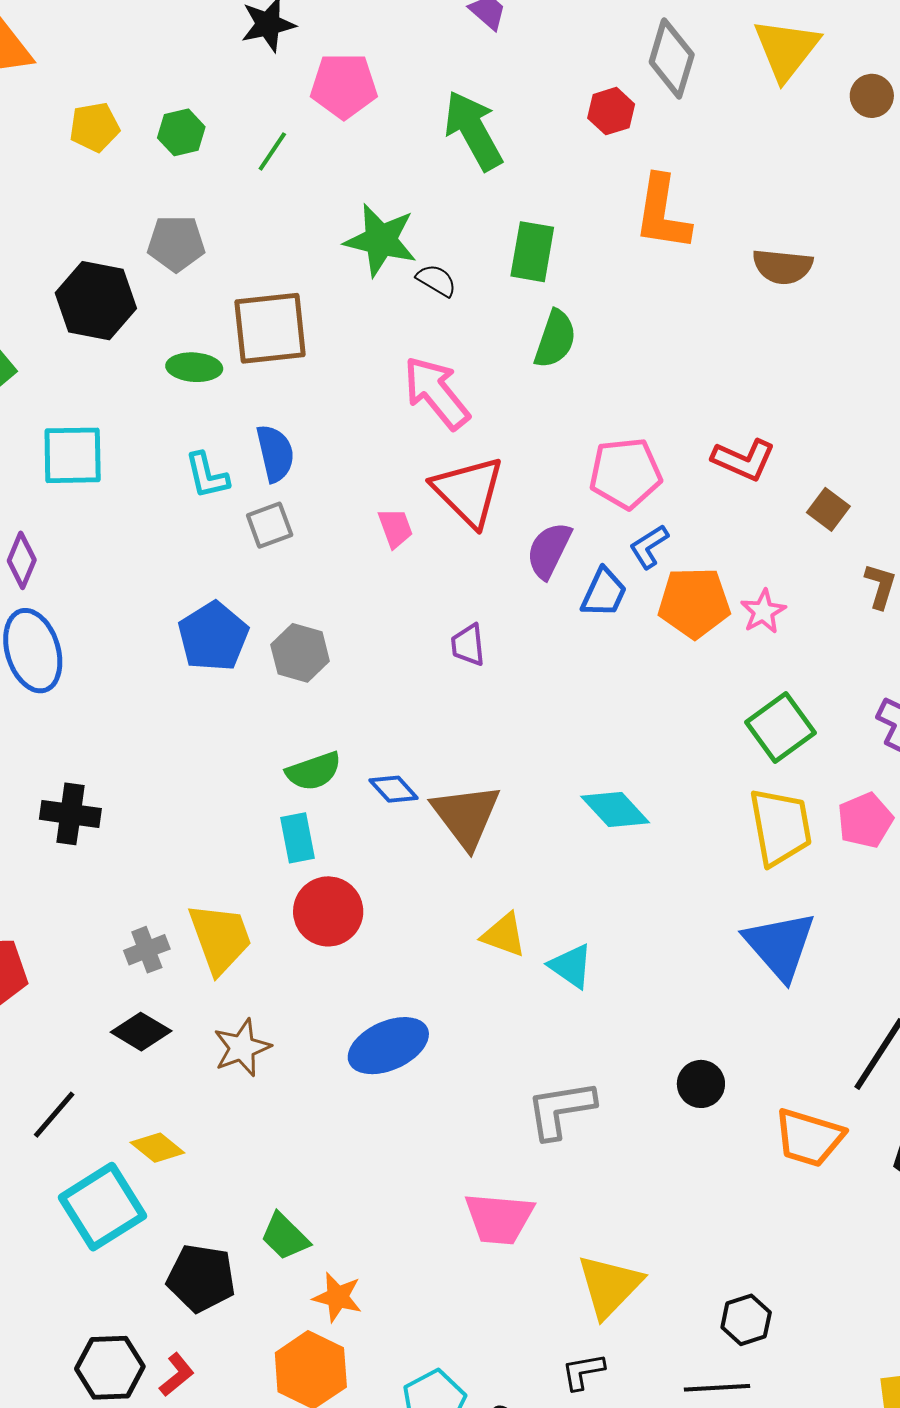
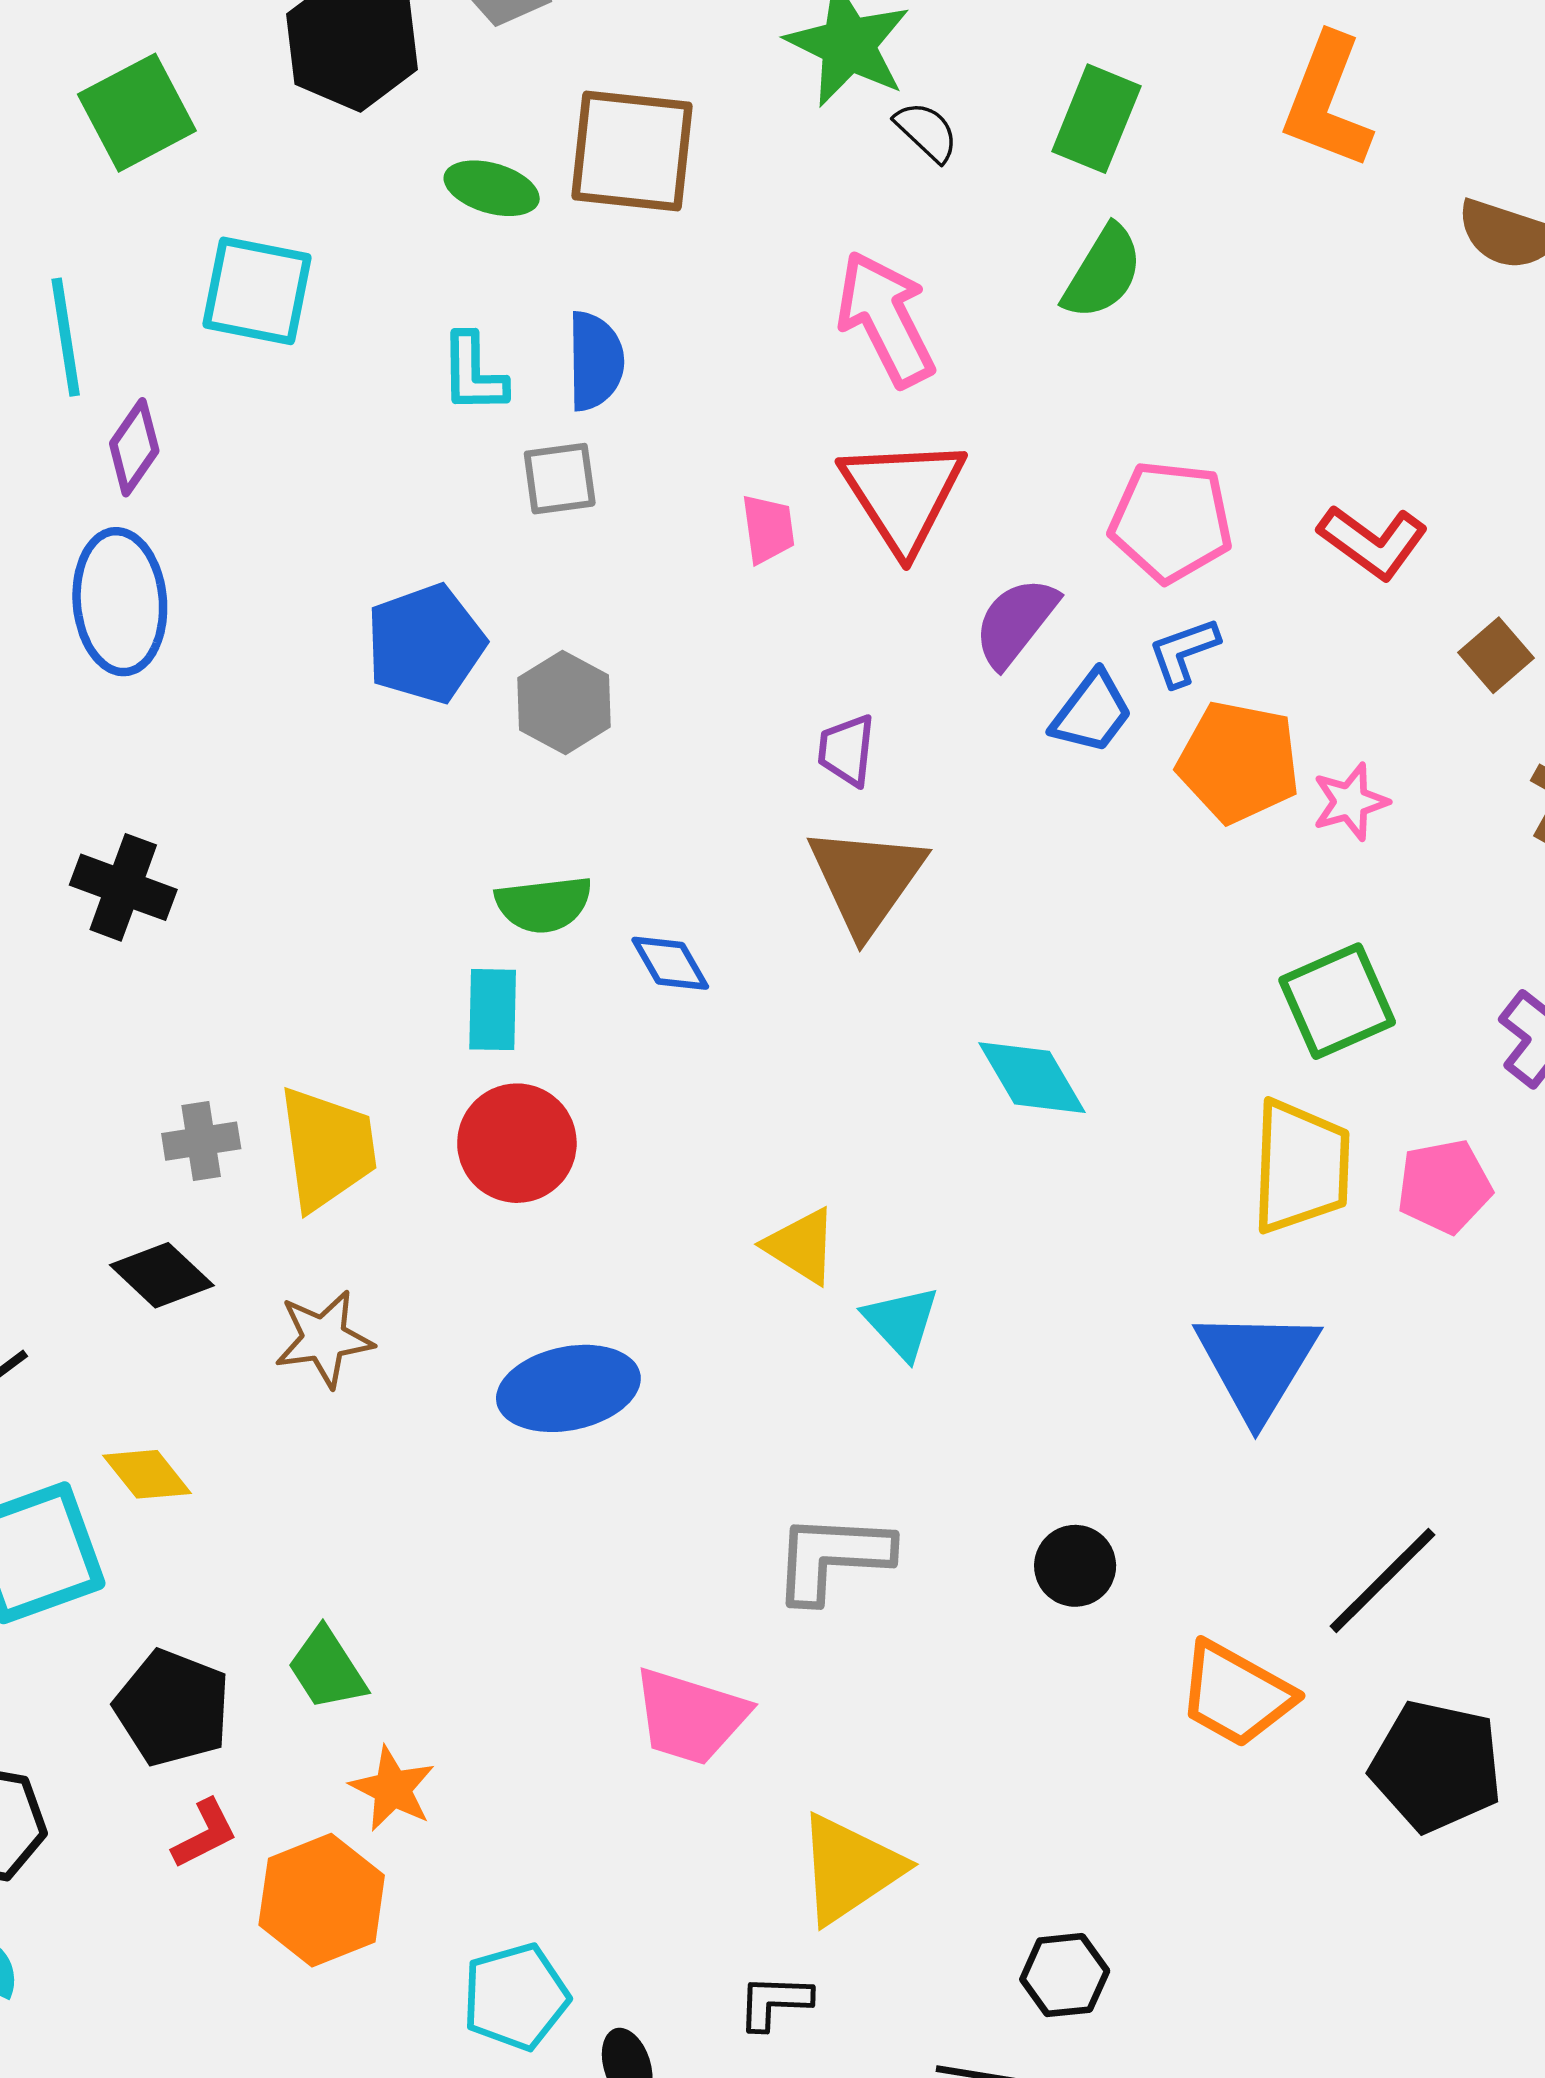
brown triangle: (466, 816) -> (866, 880), moved
red L-shape: (177, 1375) -> (205, 1834), moved

